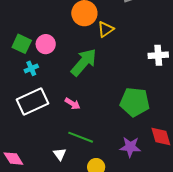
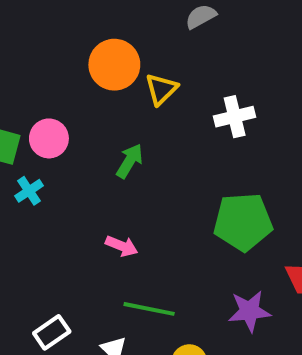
white cross: (158, 55) -> (235, 117), moved
green arrow: (84, 62) -> (130, 161), size x0.6
white rectangle: (33, 102) -> (52, 332), moved, size x0.6

